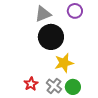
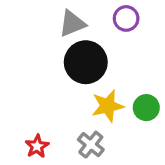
red star: (31, 84) -> (37, 146), moved
green circle: (73, 87) -> (146, 108), moved

